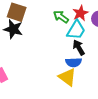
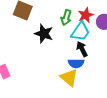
green arrow: (61, 17) -> (66, 18), turned -112
black star: (13, 29) -> (44, 34), moved

